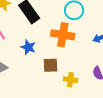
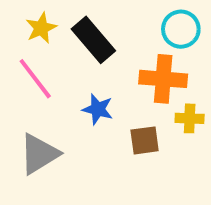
yellow cross: (70, 80) -> (190, 118), moved

